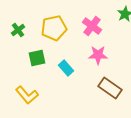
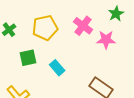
pink star: (98, 55) -> (106, 40), moved

